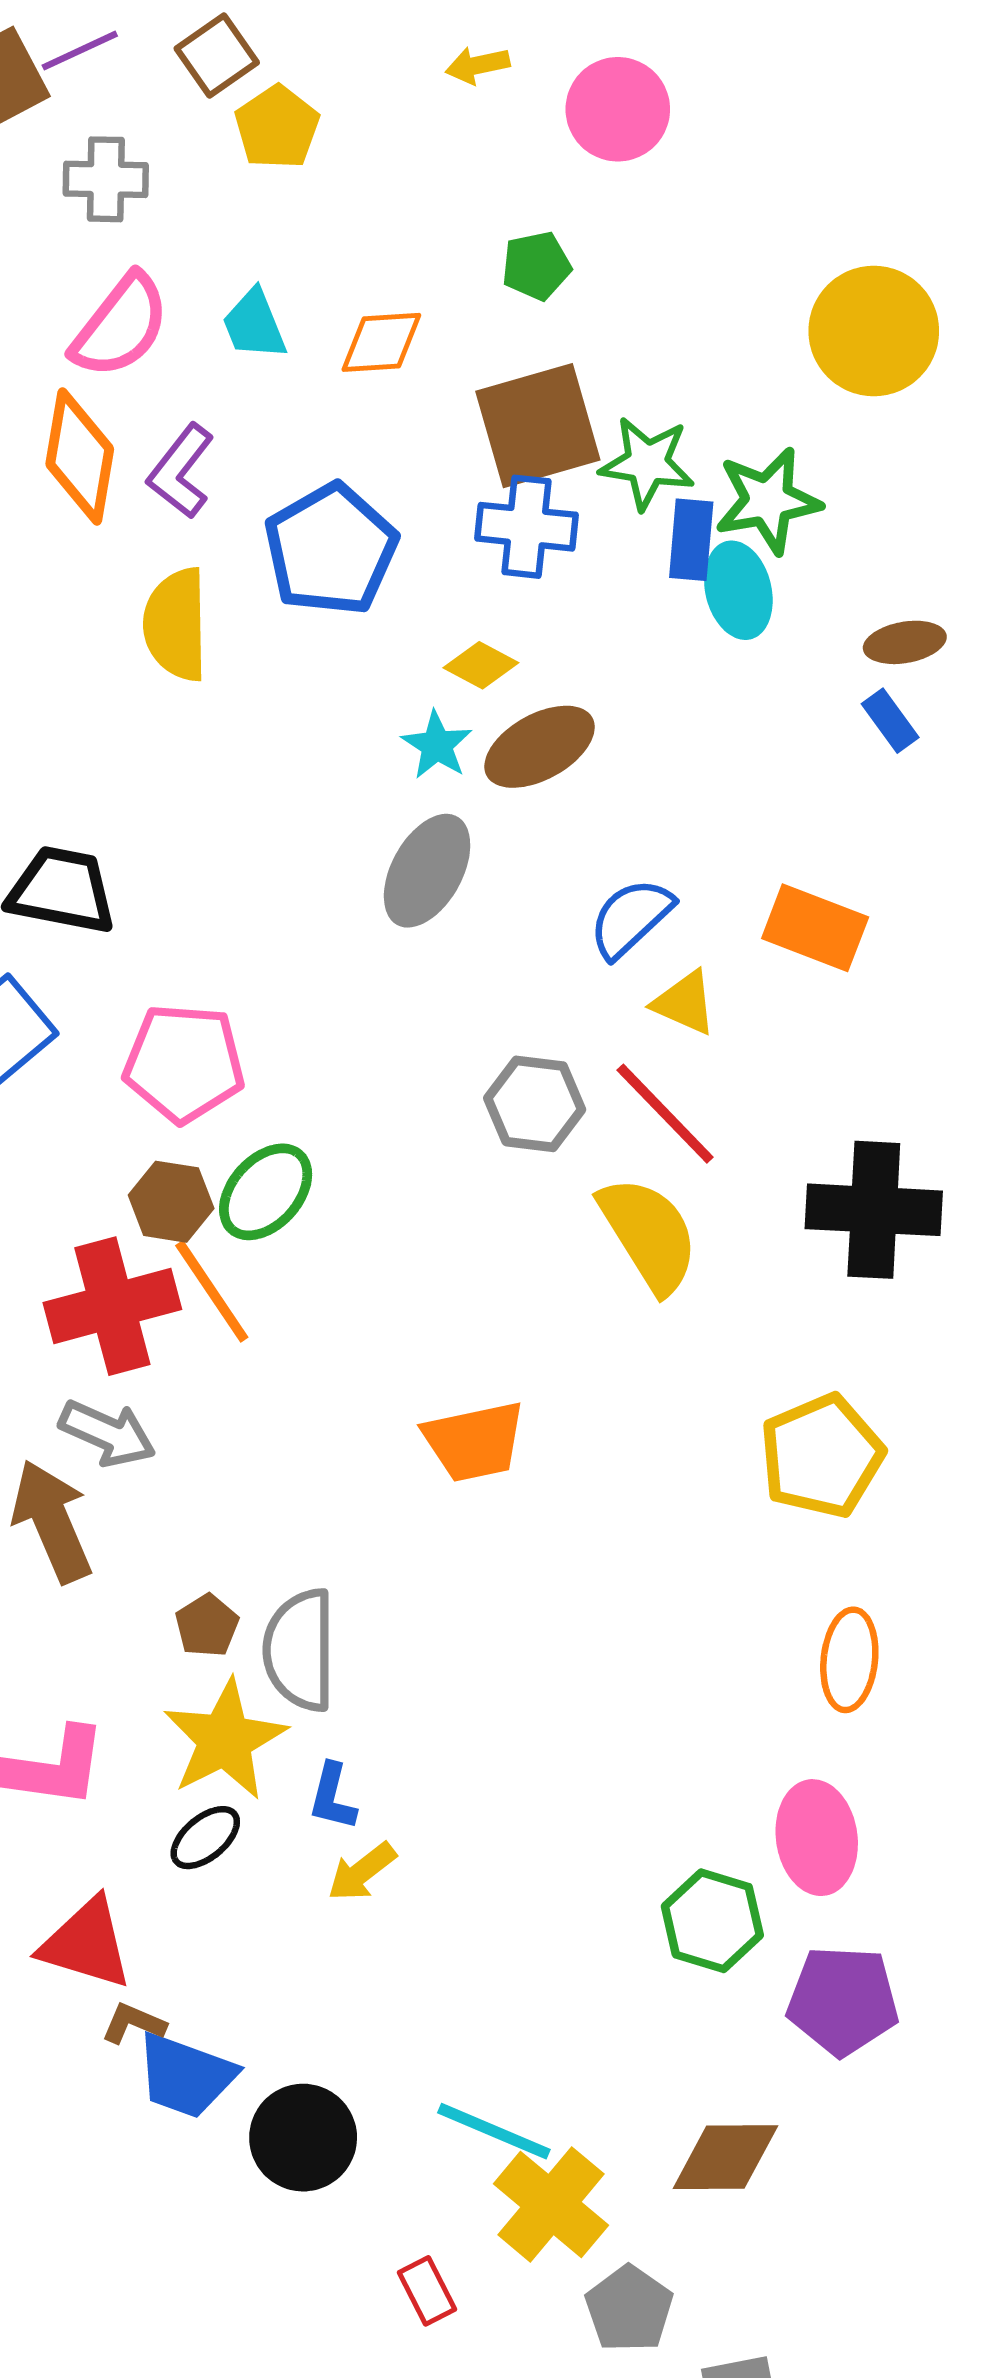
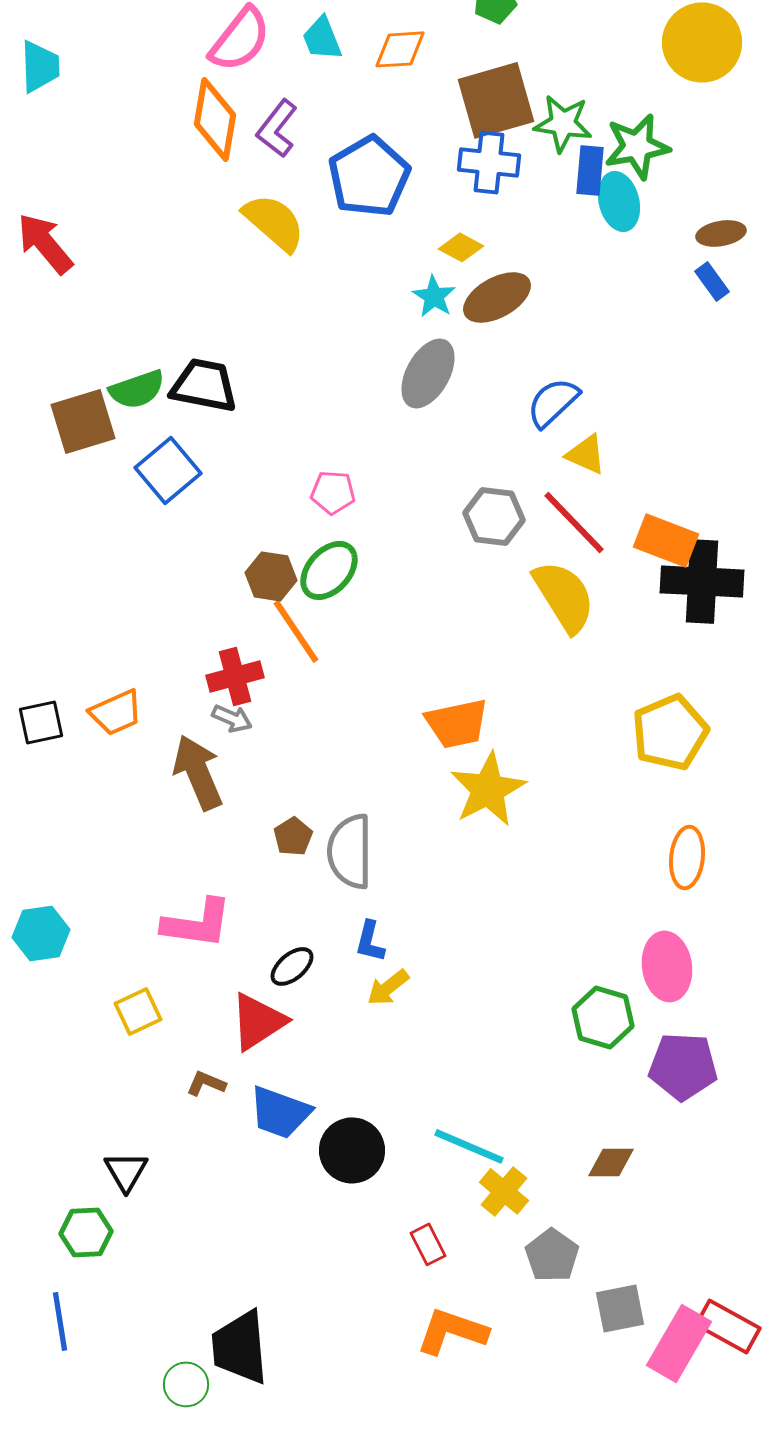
yellow semicircle: (176, 624) -> (274, 222), turned 132
orange rectangle: (815, 928) -> (666, 540), moved
pink pentagon: (184, 1063) -> (333, 492), moved, size x0.6
red cross: (112, 1306) -> (235, 676), moved, size x0.7
gray arrow: (107, 1433) -> (232, 718), size x0.7
yellow star: (225, 1740) -> (488, 789), moved
red triangle: (86, 1944) -> (258, 1021), moved, turned -50
brown L-shape: (134, 2023) -> (206, 1083), moved
brown diamond: (725, 2157) -> (611, 1162), size x0.7
yellow cross: (551, 2204) -> (504, 1191), size x0.7

